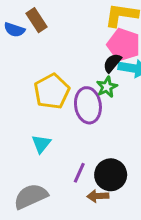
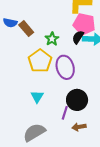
brown rectangle: (37, 20) -> (26, 29), moved
green star: (107, 87) -> (52, 39), moved
black circle: (111, 175) -> (77, 100), moved

